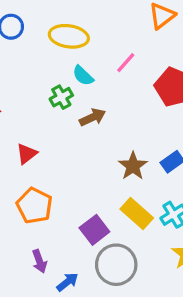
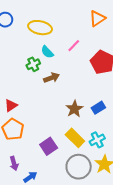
red triangle: (27, 154) -> (11, 105), moved
gray circle: (116, 265) -> (79, 167), moved

